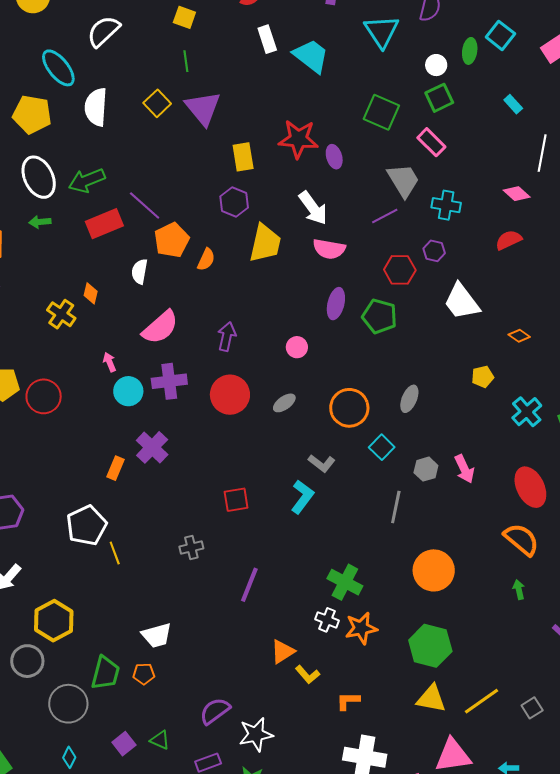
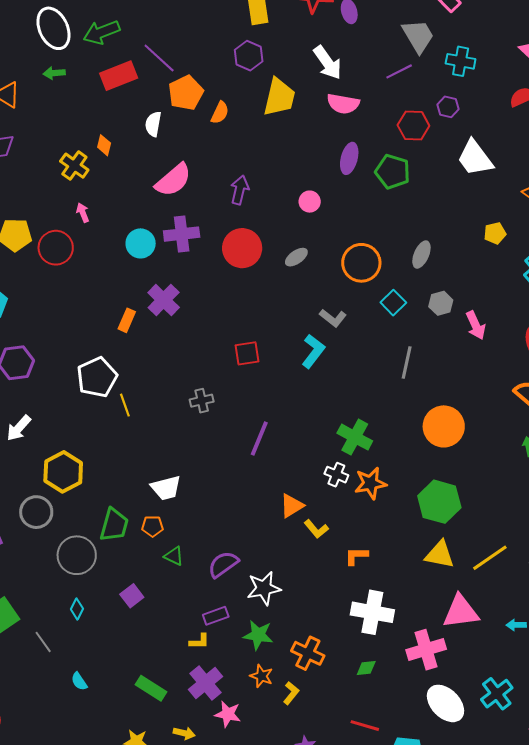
pink arrow: (109, 362) -> (83, 213), moved
gray hexagon: (426, 469) -> (441, 303), moved
green triangle: (160, 740) -> (174, 556), moved

